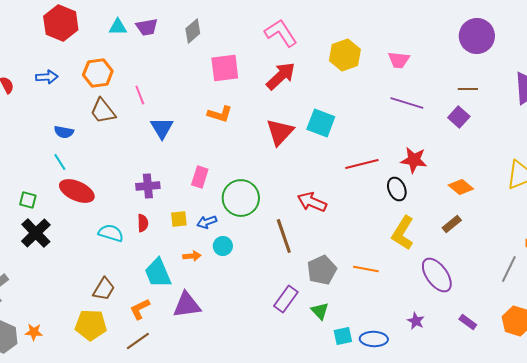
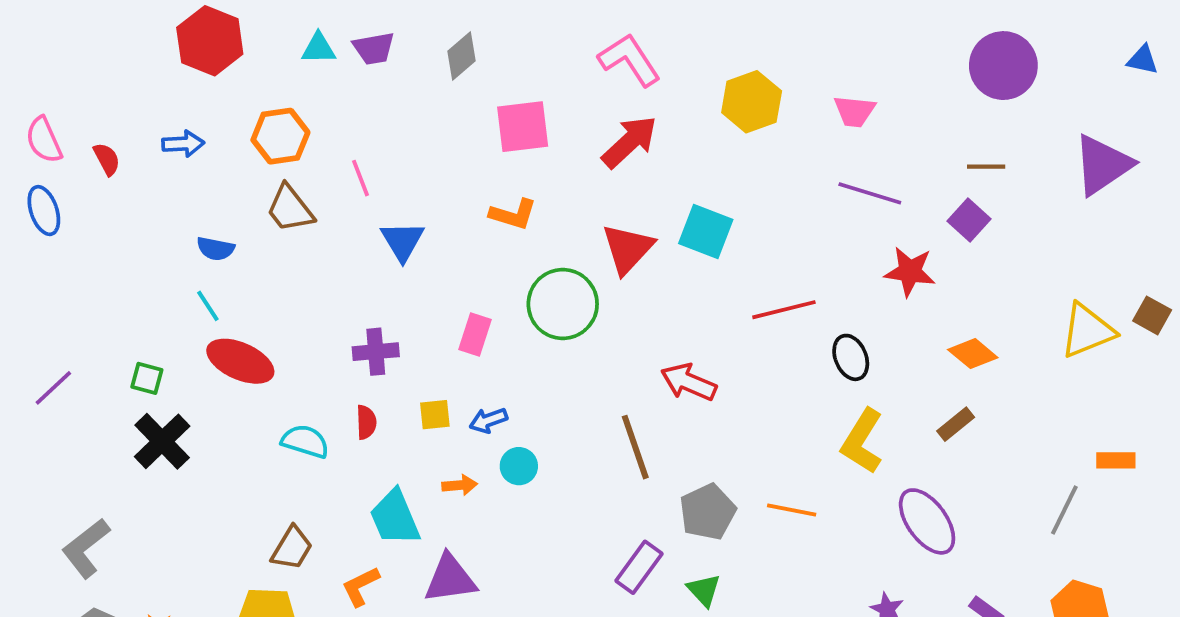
red star: (414, 160) -> (910, 272), moved
green circle: (241, 198) -> (563, 304), moved

